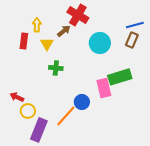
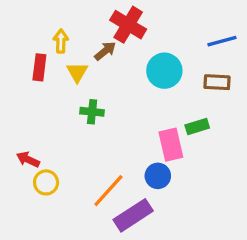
brown rectangle: (132, 40) -> (217, 82), moved, turned 70
green rectangle: (120, 77) -> (197, 127), size x0.6
blue circle: (82, 102) -> (158, 176), moved
purple rectangle: (39, 130) -> (133, 215), moved, turned 35

